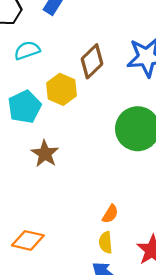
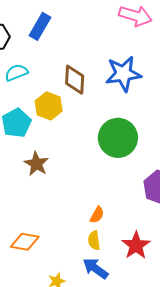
brown diamond: (92, 61) -> (75, 80), turned -40

